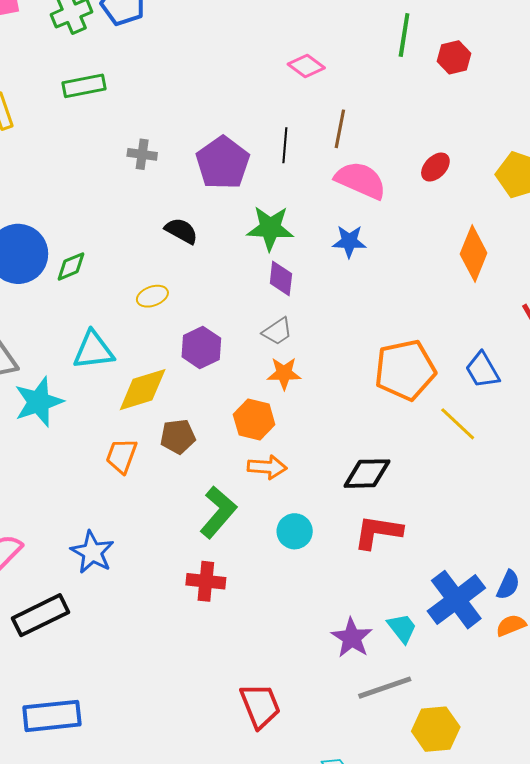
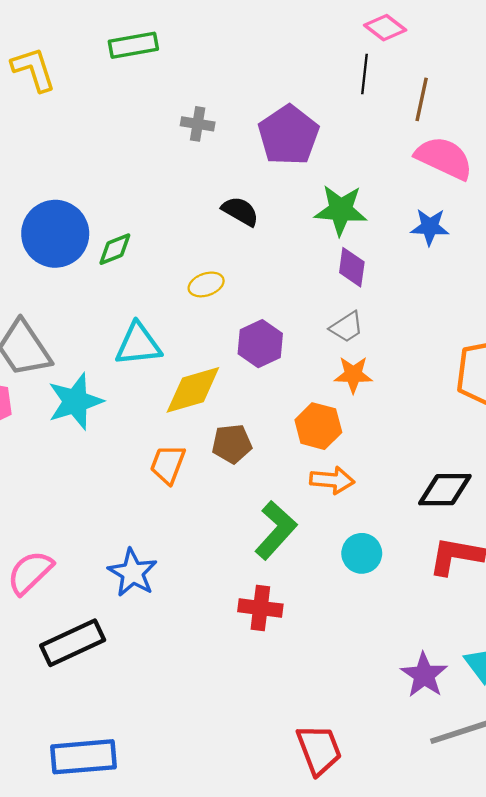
black line: (285, 145) -> (364, 74), moved

